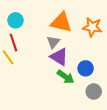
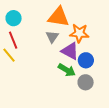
orange star: (92, 27) -> (79, 33), moved
purple triangle: (59, 57) -> (70, 51), moved
gray circle: (94, 91) -> (86, 82), moved

